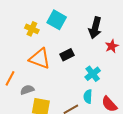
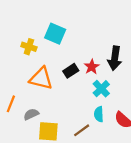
black arrow: (95, 28) -> (115, 58), moved
red star: (112, 46) -> (92, 67), moved

